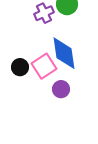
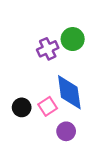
pink square: (44, 66) -> (48, 106), size x0.7

